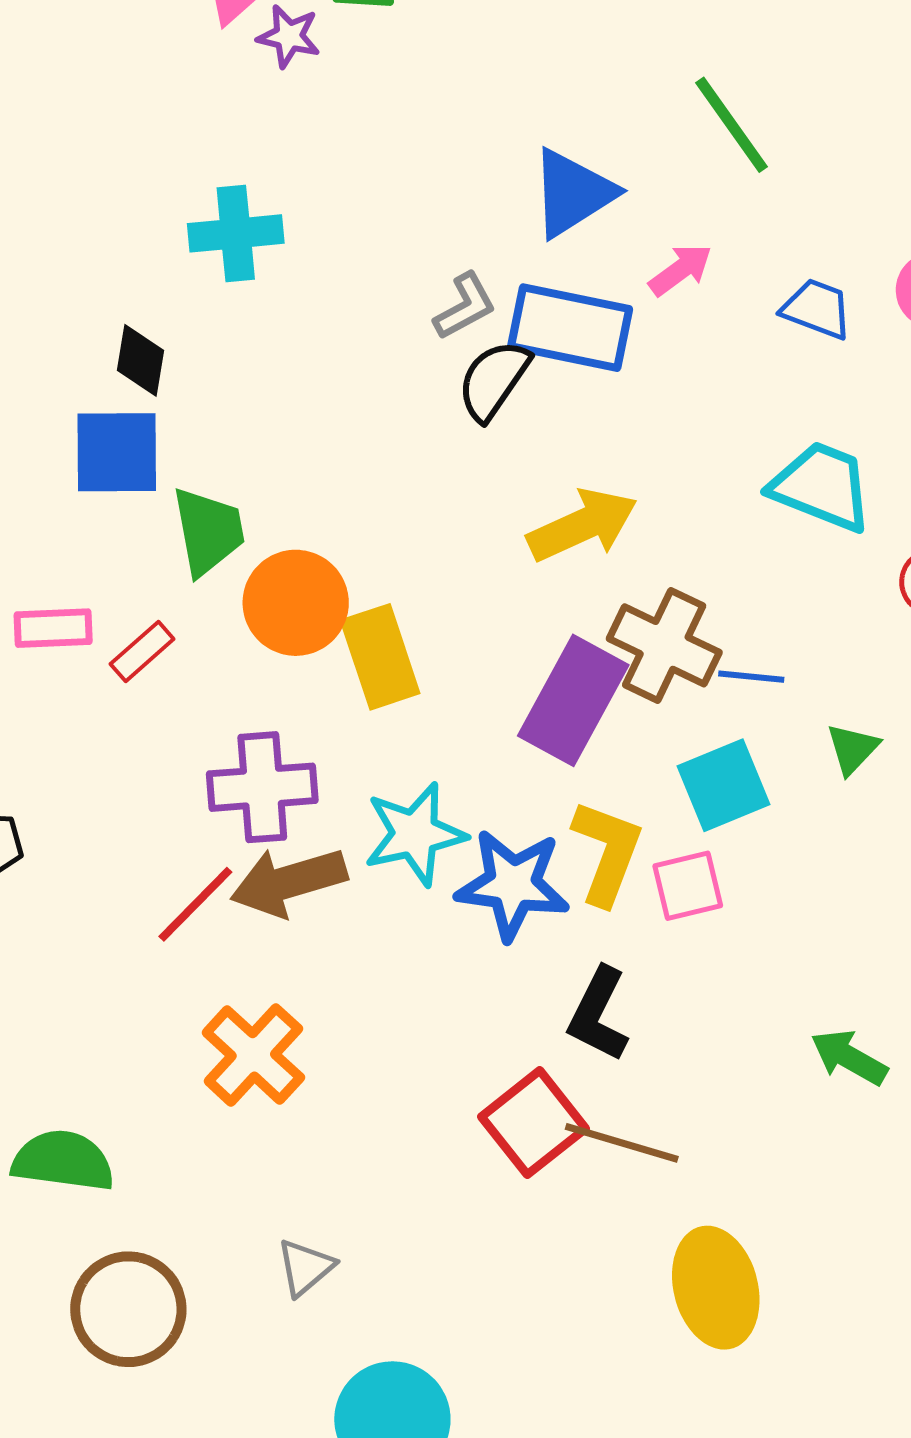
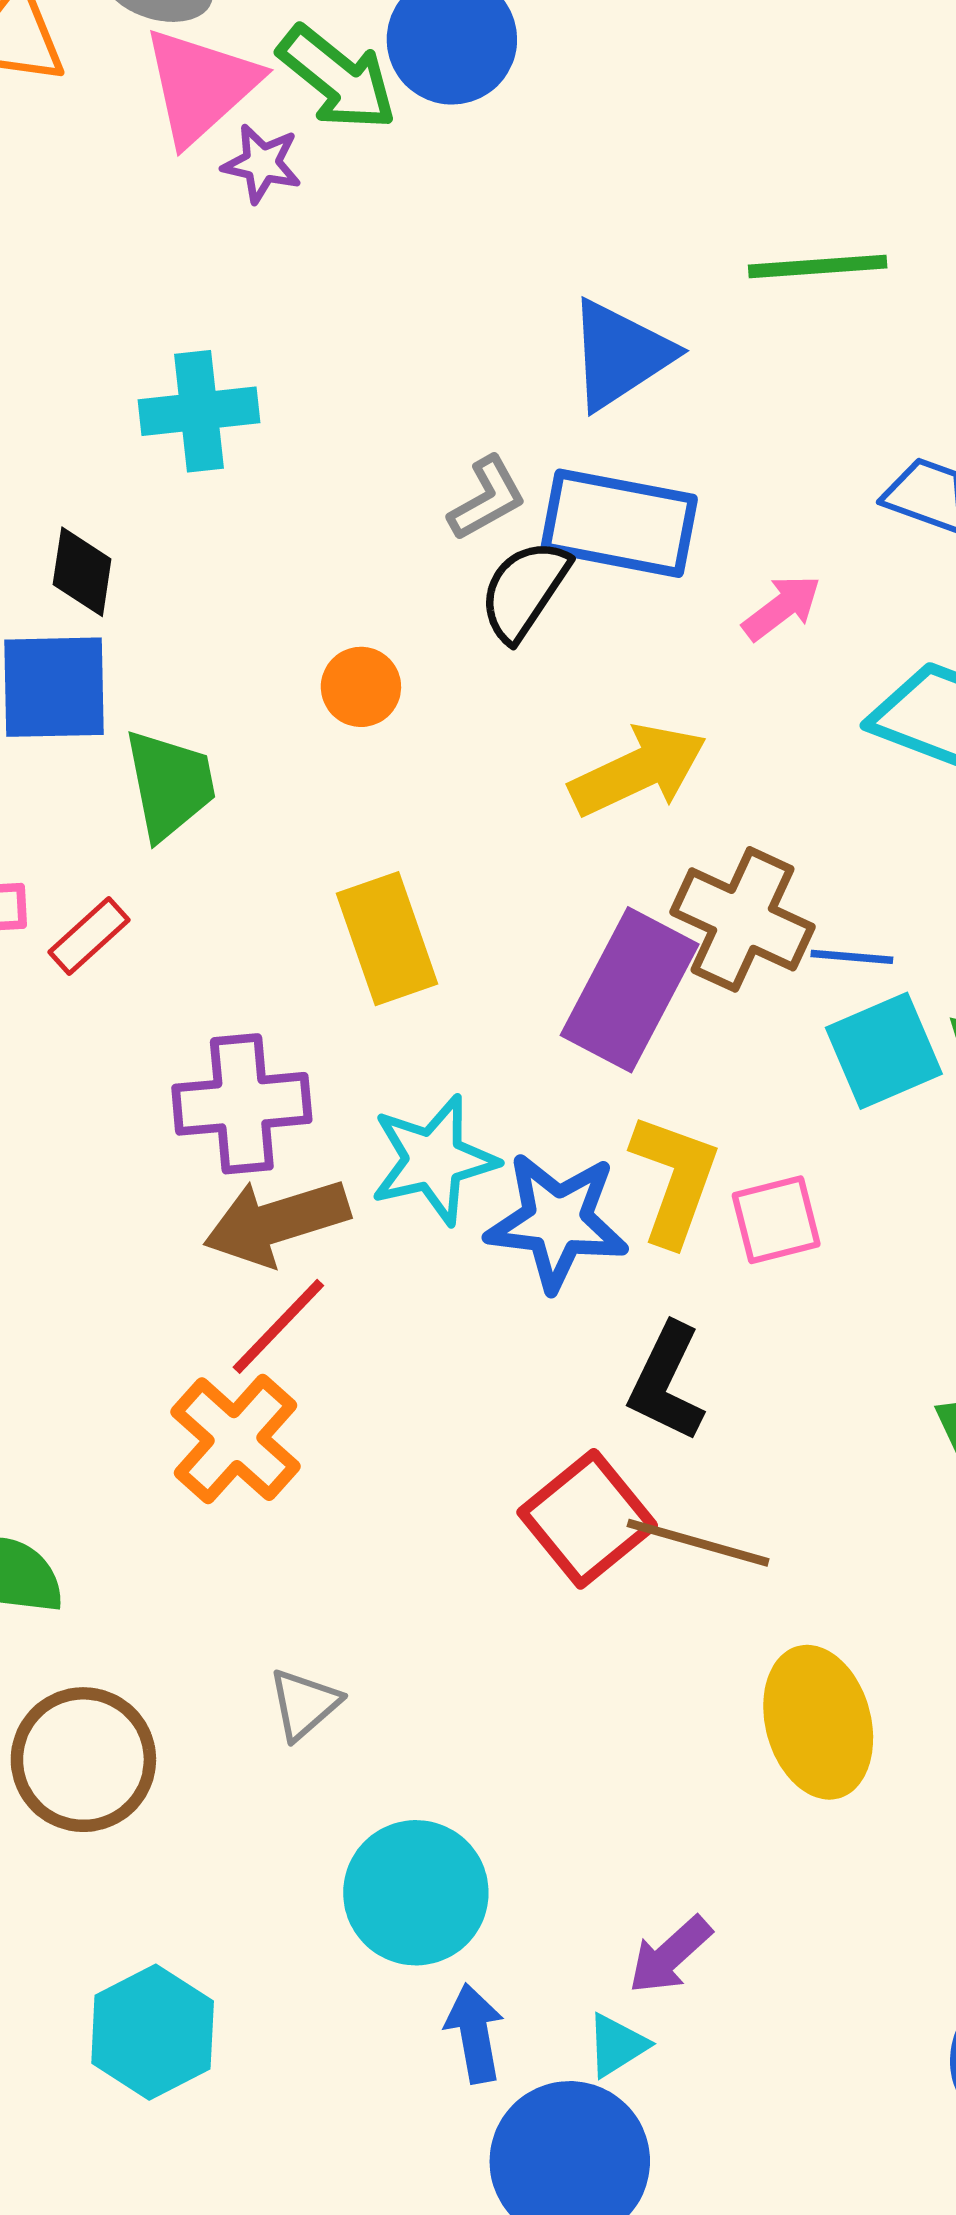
green line: (732, 125) -> (818, 267), turned -58
pink arrow: (680, 270) -> (782, 608), moved
orange circle: (296, 603) -> (361, 687), moved, size x0.6
cyan square: (724, 785) -> (884, 1051), moved
red line: (195, 904) -> (278, 1326), moved

